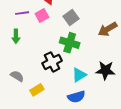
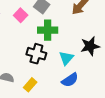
pink square: (42, 16) -> (21, 15), moved
black cross: (52, 62) -> (36, 54), turned -30

